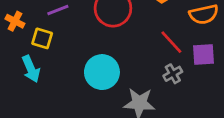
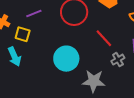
red line: (171, 42) -> (104, 38), moved

